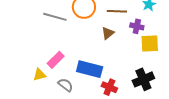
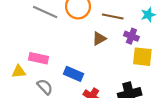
pink rectangle: (56, 60) -> (39, 58), turned 48
blue rectangle: (90, 69) -> (73, 74), size x0.7

